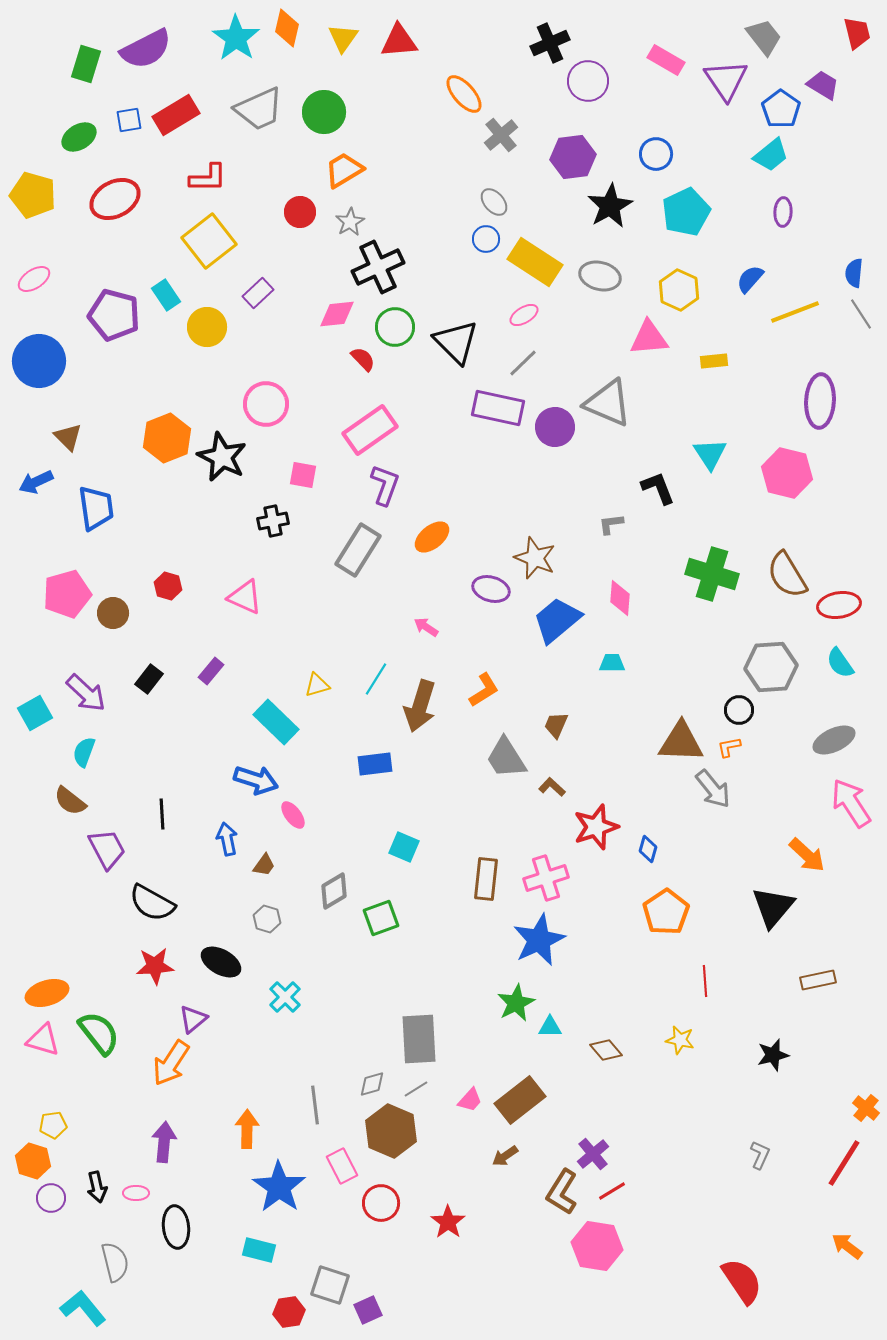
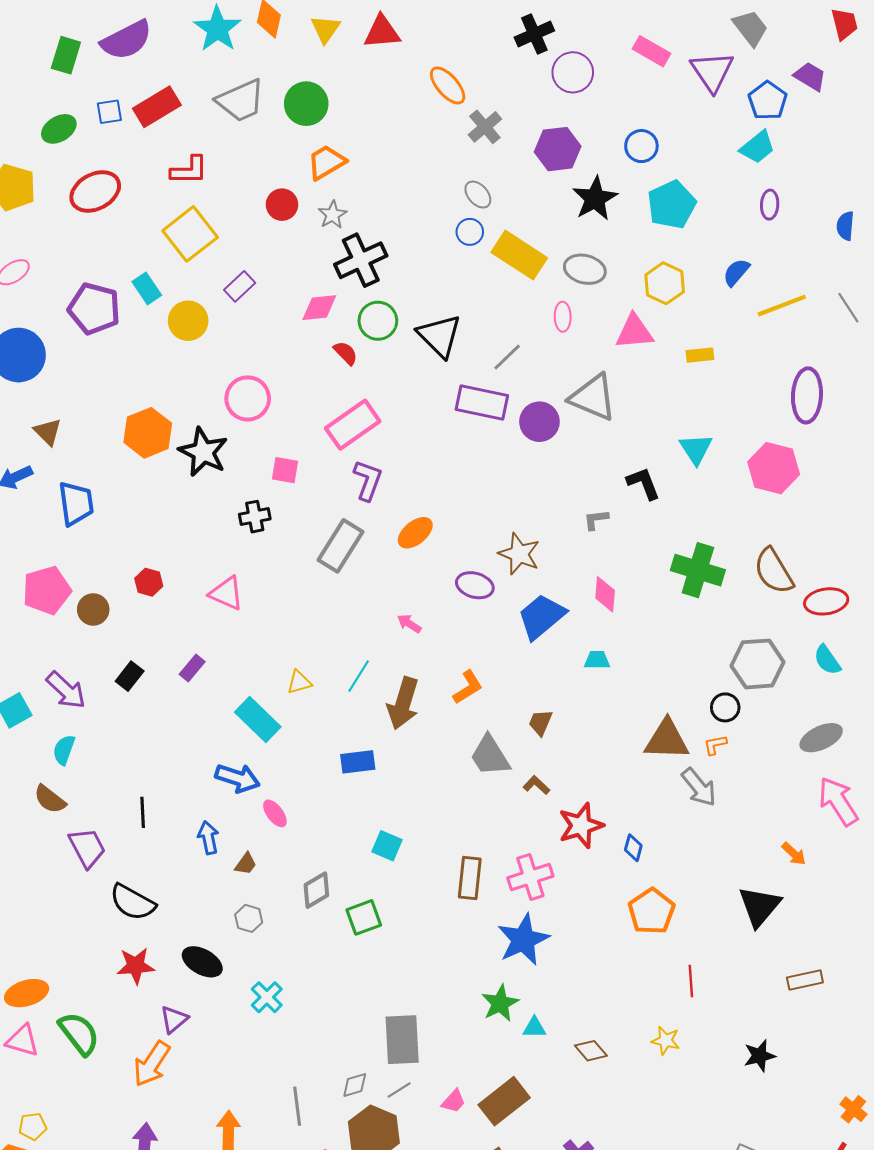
blue semicircle: (854, 273) -> (845, 226), moved
pink ellipse: (524, 315) -> (563, 317), moved, turned -60
orange arrow: (807, 855) -> (794, 854), size x0.7

